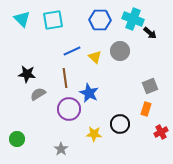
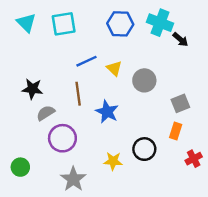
gray circle: (120, 51) -> (144, 80), moved
purple circle: (69, 109) -> (62, 138), moved
gray star: (61, 149) -> (73, 179), size x1.5

